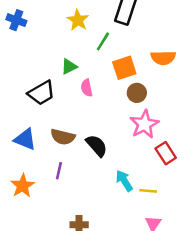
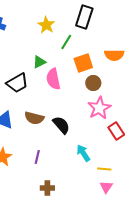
pink semicircle: (87, 88) -> (53, 79), size x1.5
purple line: (59, 171) -> (37, 157), moved
yellow line: (148, 191) -> (104, 169), moved

